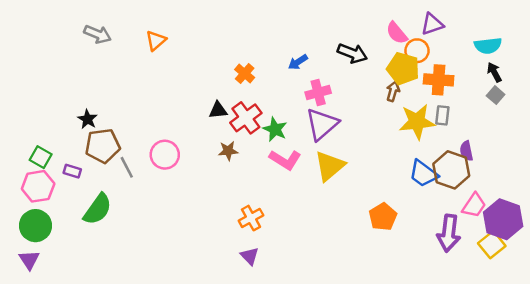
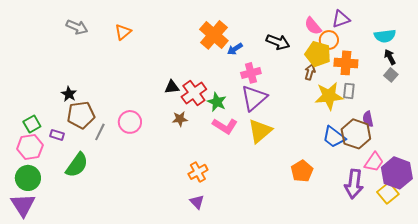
orange cross: (245, 74) -> (214, 35), moved, size x1.8
green square: (41, 157) -> (32, 124), turned 30
gray line: (127, 167) -> (100, 132), turned 54
purple triangle: (29, 260) -> (23, 205), size x1.5

